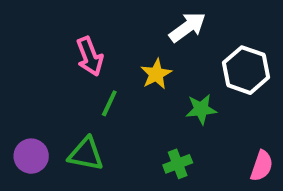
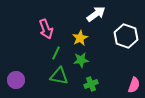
green star: (201, 109) -> (81, 60), moved
green triangle: (86, 154) -> (59, 76), moved

